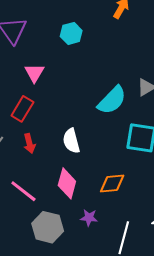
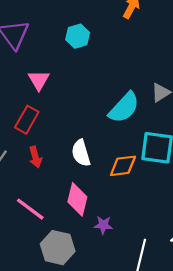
orange diamond: (112, 184) -> (123, 166), moved
purple star: (89, 218) -> (103, 225), moved

